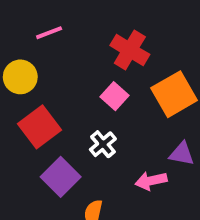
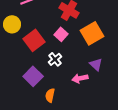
red square: (39, 127) -> (34, 40), moved
purple triangle: (182, 154) -> (96, 64), turned 32

